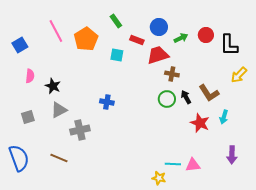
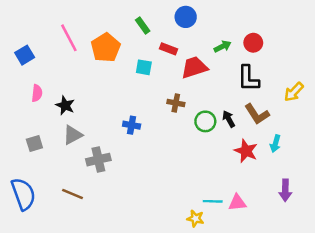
blue circle: (159, 27) -> (186, 17), moved
black L-shape: (229, 45) -> (248, 78), moved
brown cross: (172, 74) -> (176, 103), moved

